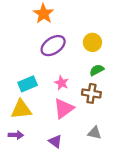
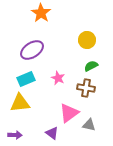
purple ellipse: (53, 46) -> (32, 50), moved
pink triangle: (64, 108) -> (69, 113), moved
purple arrow: (16, 135) -> (15, 135), moved

